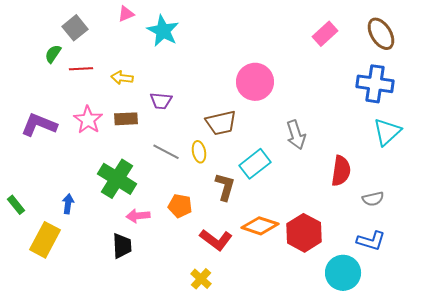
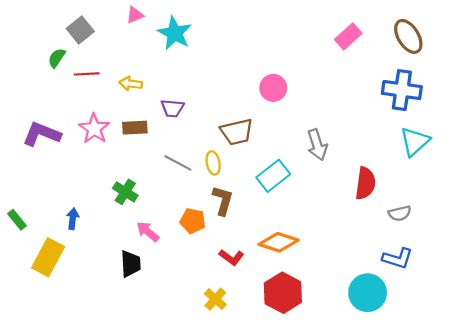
pink circle: (255, 82) -> (273, 88), size x0.7
green cross: (117, 179) -> (125, 192), size x0.6
brown L-shape: (225, 187) -> (223, 200), moved
pink arrow: (138, 216) -> (148, 232), turned 45
red hexagon: (304, 233) -> (283, 293), moved
red L-shape: (216, 240) -> (231, 257), size x0.7

